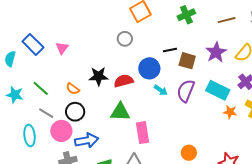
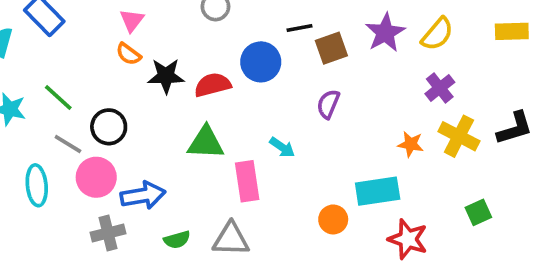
pink triangle: (62, 48) -> (132, 20), moved
brown square: (187, 61) -> (331, 48), turned -36
orange semicircle: (73, 89) -> (128, 54), moved
cyan arrow: (161, 90) -> (282, 147), moved
cyan rectangle: (218, 90) -> (378, 191), moved, turned -35
purple semicircle: (186, 91) -> (328, 104), size x0.7
black circle: (75, 112) -> (109, 127), moved

